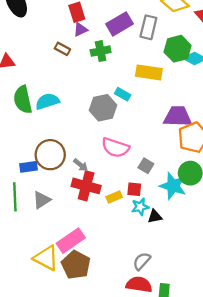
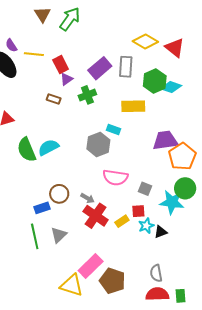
brown circle: (50, 155) -> (59, 194), size x0.7
red cross: (86, 186) -> (96, 216), turned 30
gray semicircle: (142, 261) -> (156, 273), turned -42
brown pentagon: (76, 265) -> (112, 281), moved

